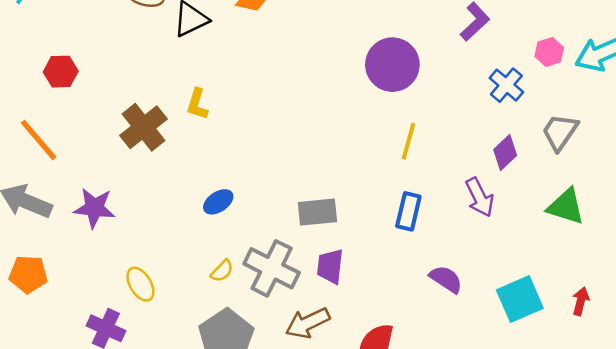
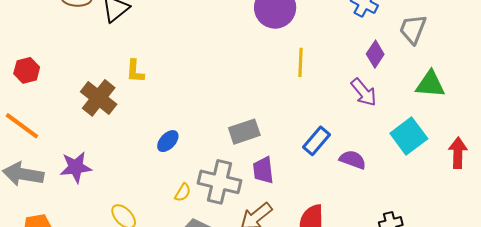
blue rectangle: (408, 211) -> (316, 141), moved, turned 40
cyan square: (520, 299) -> (409, 136), moved
red arrow: (581, 301) -> (458, 153), size x1.4

